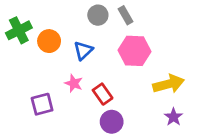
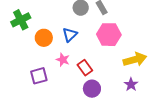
orange circle: (49, 41) -> (44, 38), moved
purple star: (174, 117) -> (131, 84), moved

